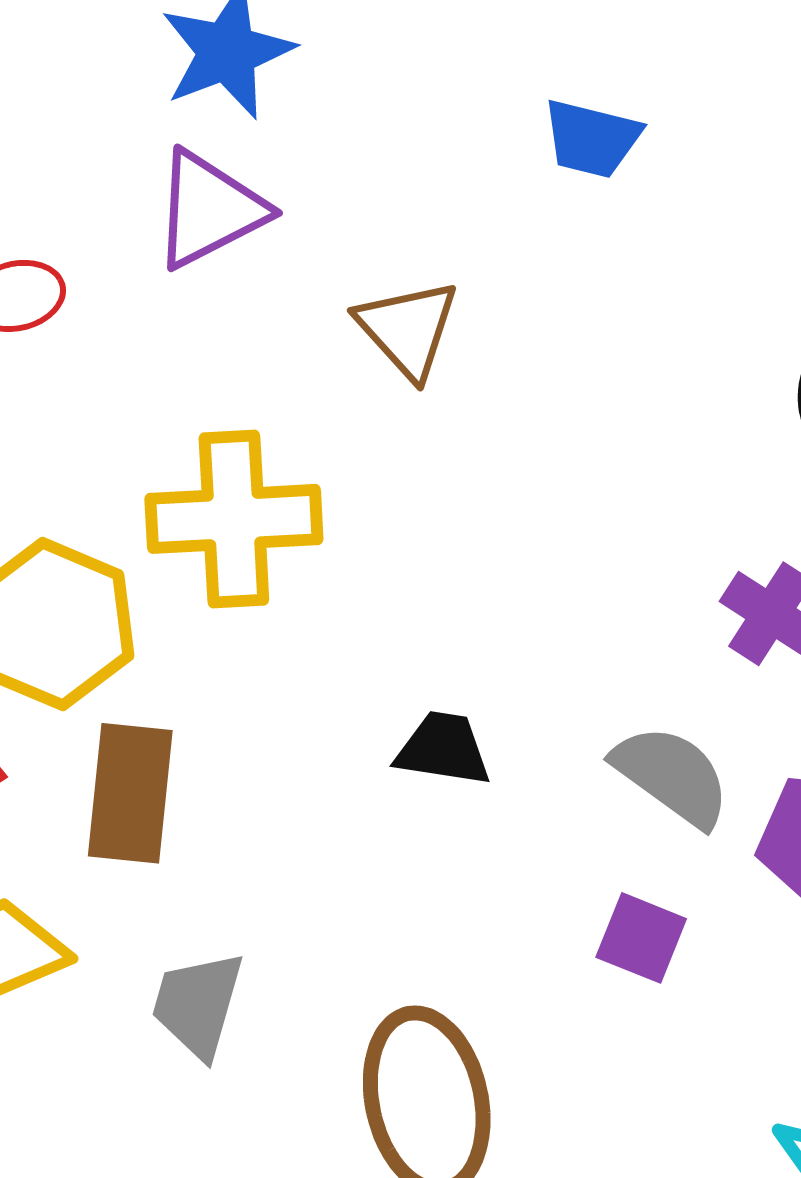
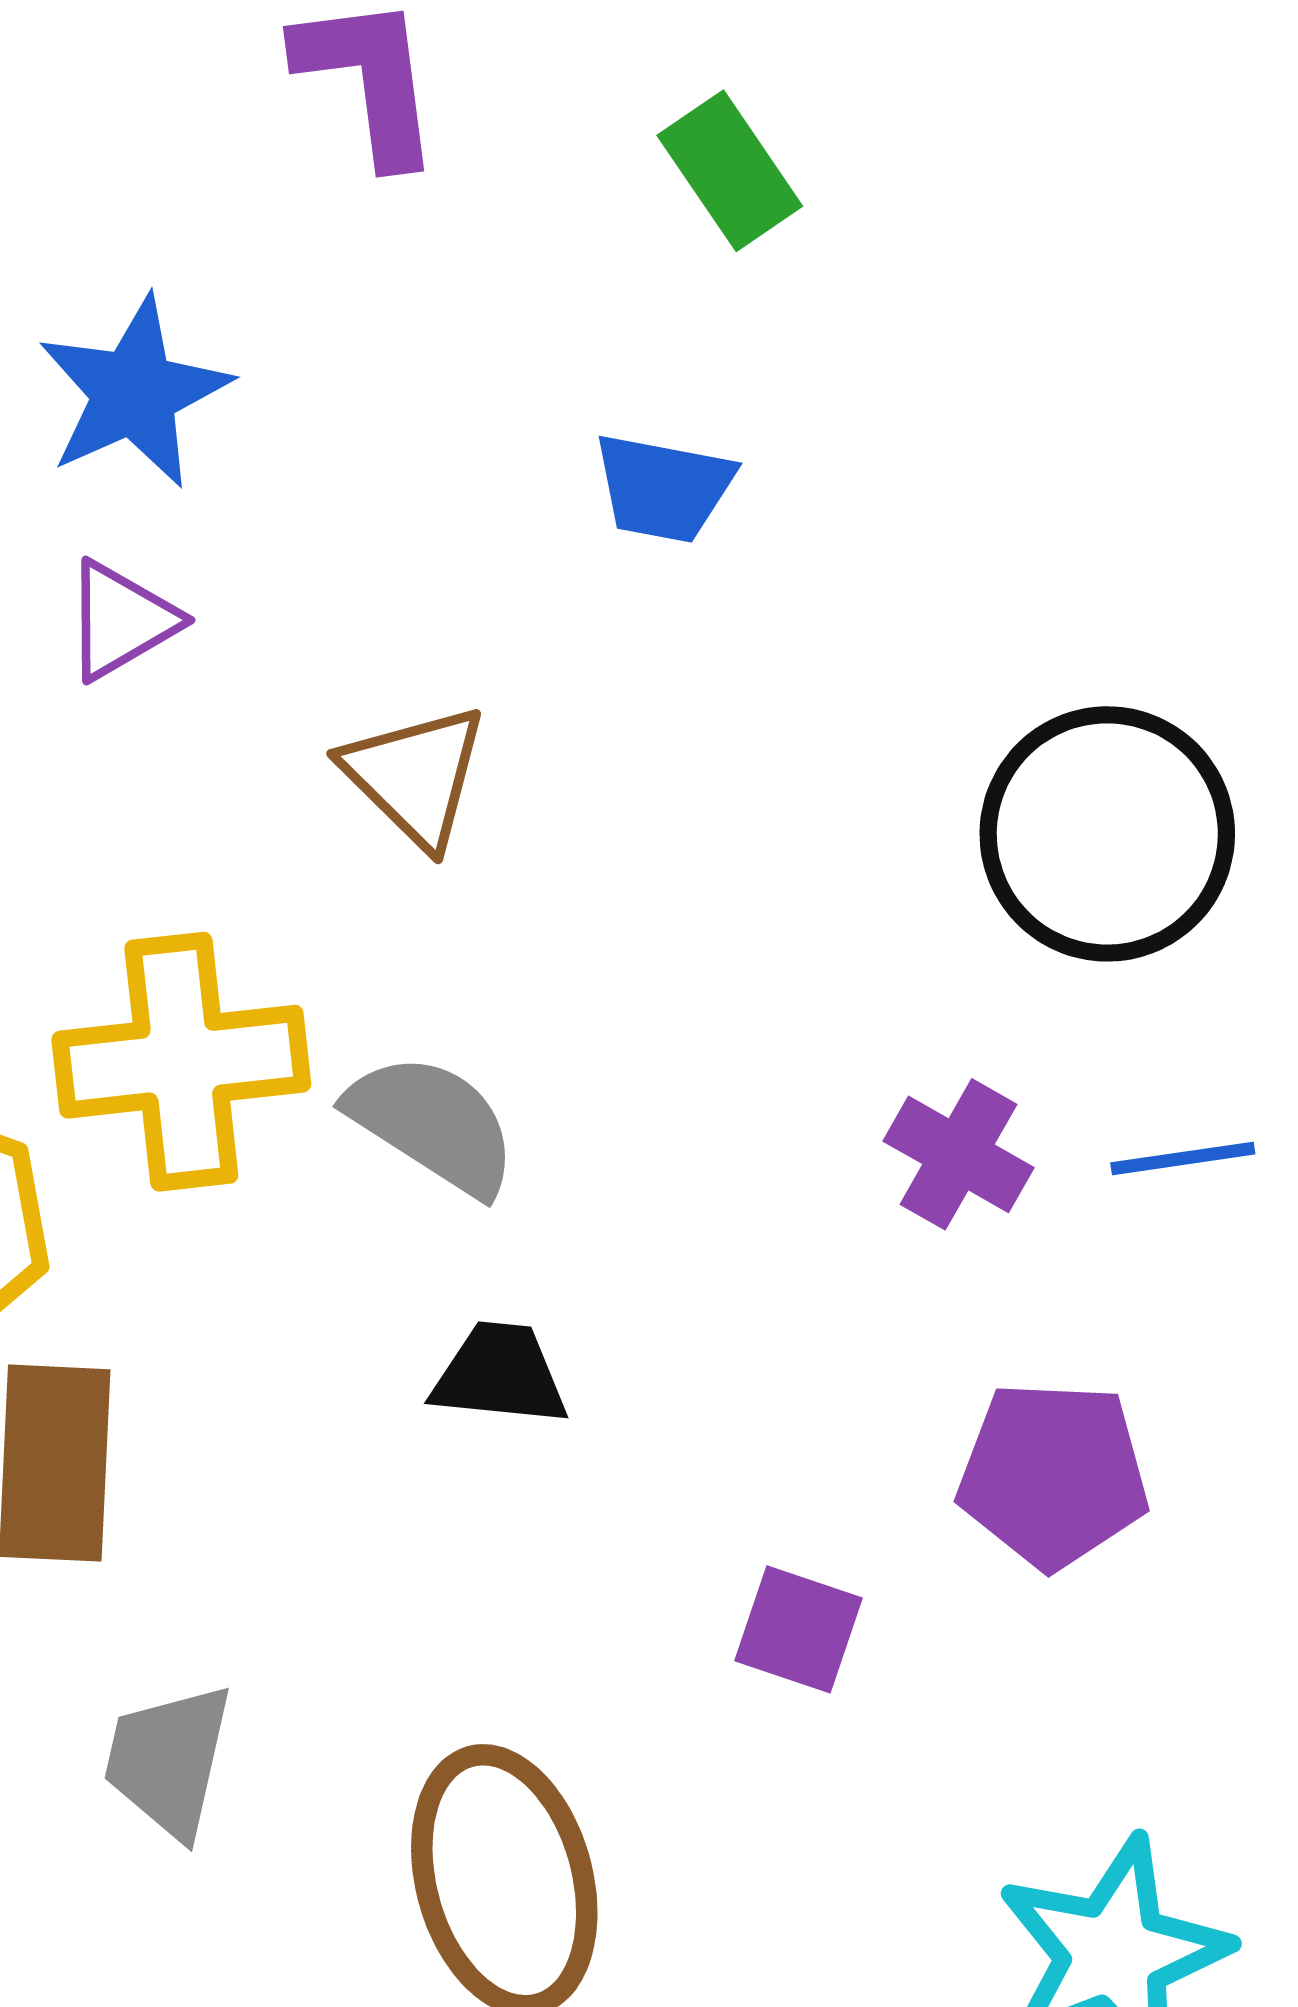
purple triangle: (209, 210) -> (121, 620), size x0.7
gray semicircle: (672, 776) -> (433, 1124), moved

